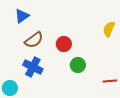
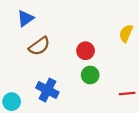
red circle: (64, 44) -> (86, 51), moved
blue cross: (33, 67) -> (47, 90), moved

